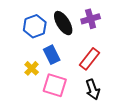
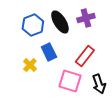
pink square: (55, 85) -> (70, 81), moved
black arrow: (93, 89) -> (99, 84), moved

